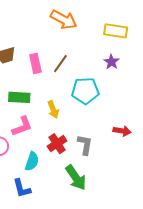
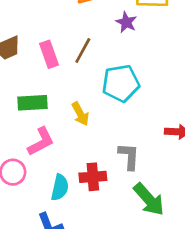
purple star: (111, 62) -> (126, 22), moved
red cross: (57, 144) -> (93, 177), moved, turned 36
green arrow: (76, 178) -> (149, 199), moved

